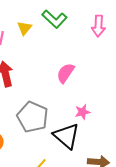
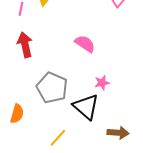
pink semicircle: (65, 73) -> (85, 44), turned 90

